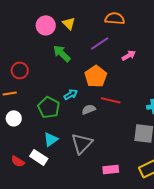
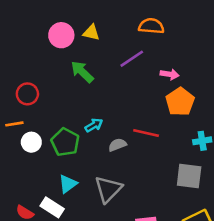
yellow triangle: (69, 23) -> (91, 33), turned -32
pink arrow: (129, 55) -> (170, 74), turned 40
orange pentagon: (96, 76) -> (180, 102), moved
white circle: (14, 118) -> (31, 142), moved

